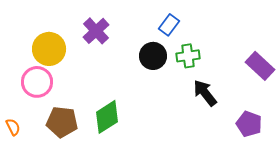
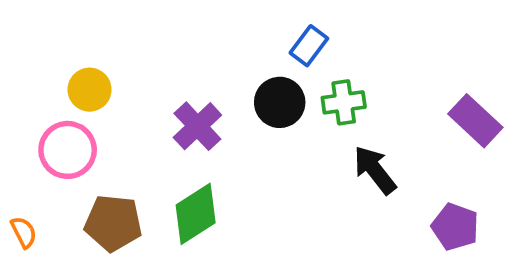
purple cross: (96, 31) -> (197, 126), moved
yellow circle: (49, 49) -> (90, 90), size x0.7

